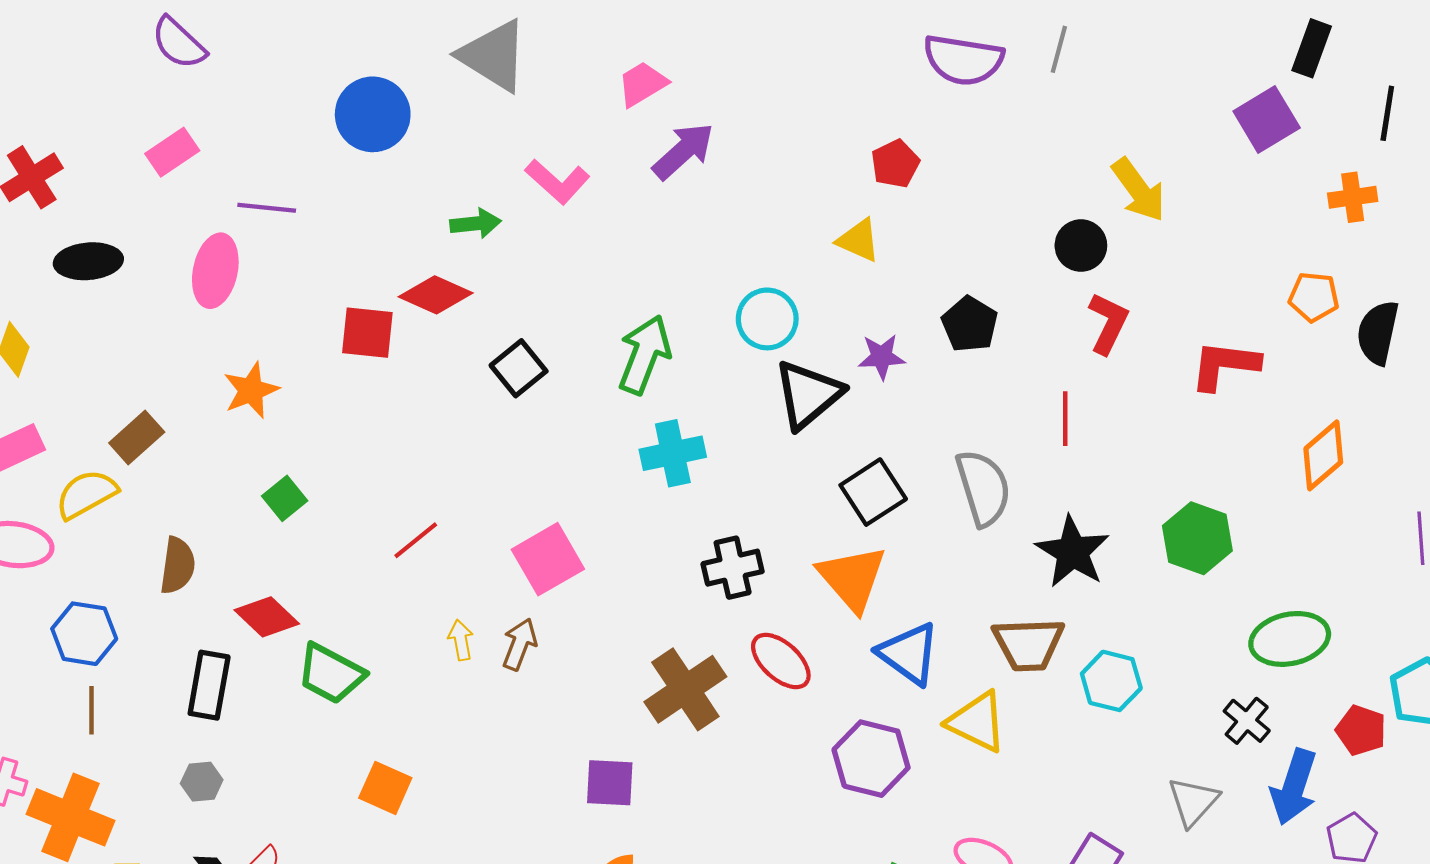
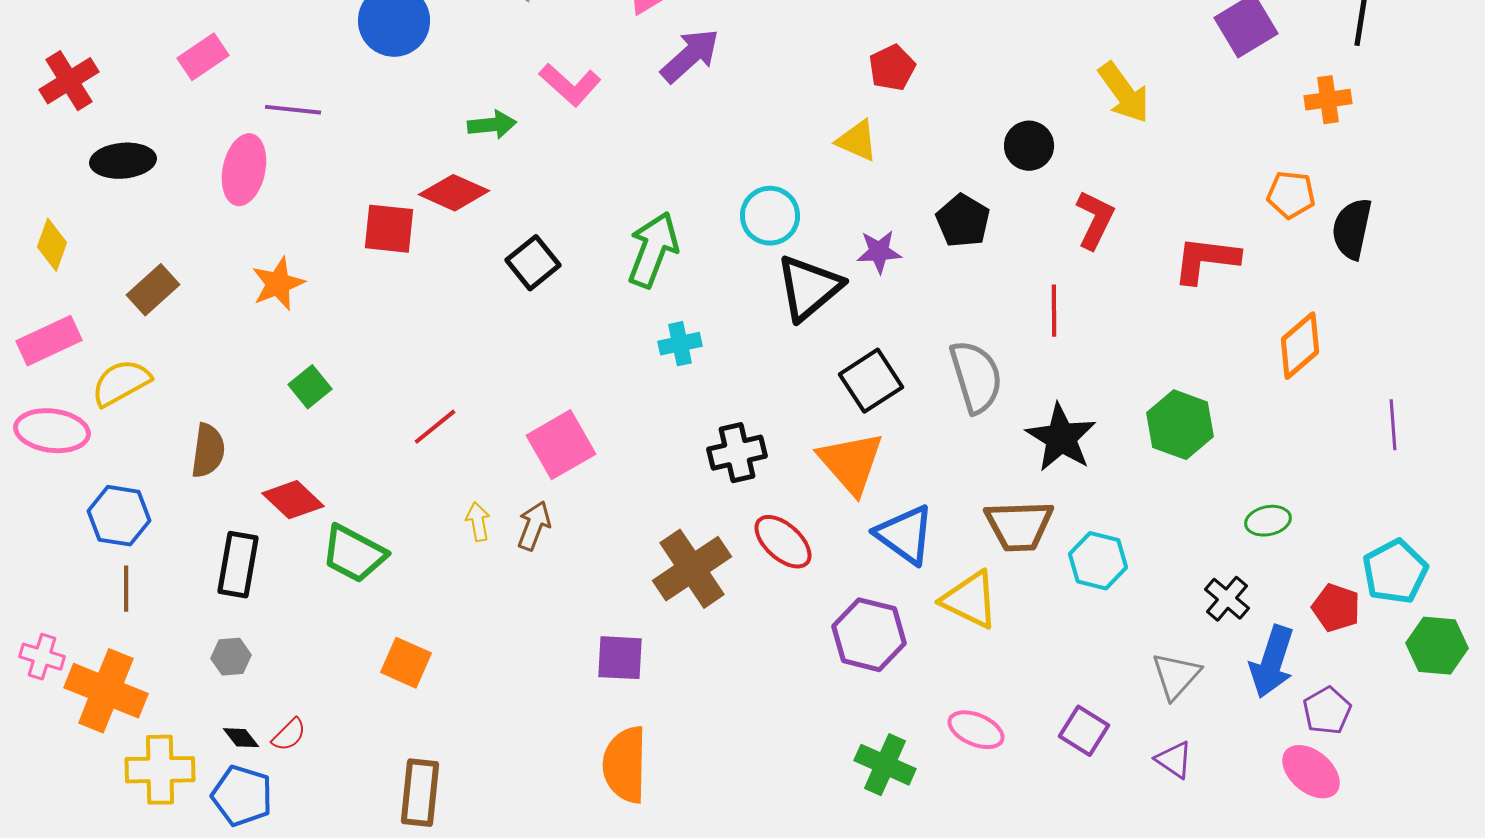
black circle: (1081, 246) -> (1029, 146), moved
brown rectangle: (137, 438) -> (153, 290), moved
cyan cross: (673, 453) -> (680, 344), size x0.7
green ellipse: (1290, 639) -> (1268, 521), size x0.6

